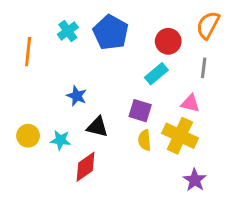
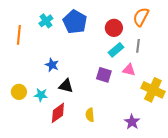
cyan rectangle: (156, 74) -> (116, 50), moved
purple square: (140, 111) -> (104, 75), moved
yellow cross: (180, 136) -> (153, 90), moved
yellow semicircle: (145, 140) -> (90, 115), moved

